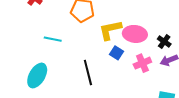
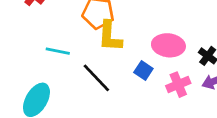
yellow L-shape: (110, 30) -> (110, 36), moved, turned -75
black line: (88, 73) -> (96, 78), moved, turned -30

